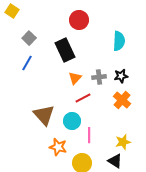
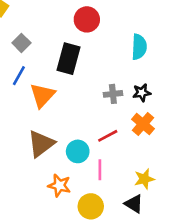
black rectangle: (65, 50) -> (69, 59), turned 40
orange triangle: (75, 78) -> (42, 95), moved, size x1.5
red line: (83, 98) -> (108, 136), moved
brown triangle: (44, 115) -> (41, 144), turned 35

